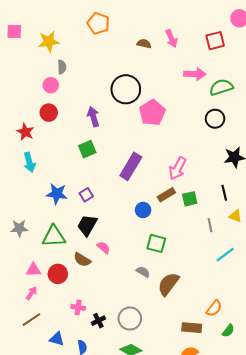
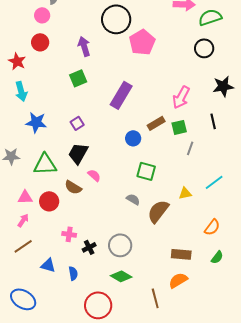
pink arrow: (178, 168) -> (181, 97), moved
blue star: (57, 194) -> (36, 122), moved
yellow triangle: (235, 216) -> (185, 193), moved, turned -32
gray line: (210, 225) -> (190, 148), moved, turned 32
orange semicircle: (214, 308) -> (212, 227), moved

